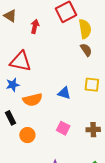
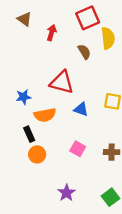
brown semicircle: (86, 50) -> (84, 52), moved
red triangle: (21, 61) -> (62, 82), moved
black rectangle: (11, 118) -> (29, 134), moved

